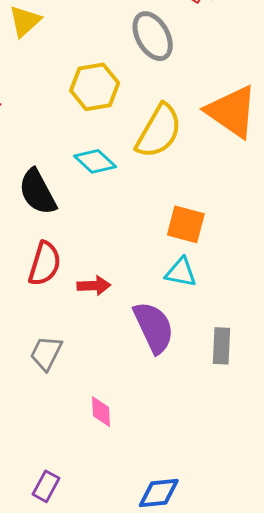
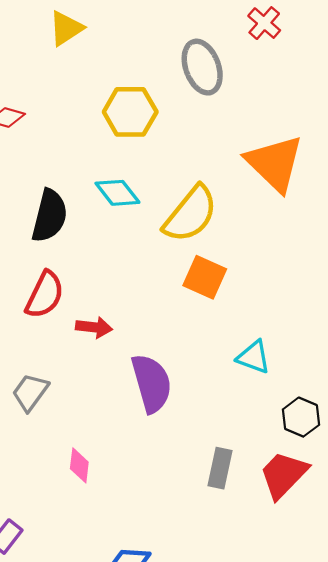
yellow semicircle: (159, 131) -> (190, 214), moved
black semicircle: (38, 192) -> (50, 216), turned -147
cyan triangle: (181, 272) -> (254, 357), moved
gray rectangle: (222, 346) -> (220, 468), moved

